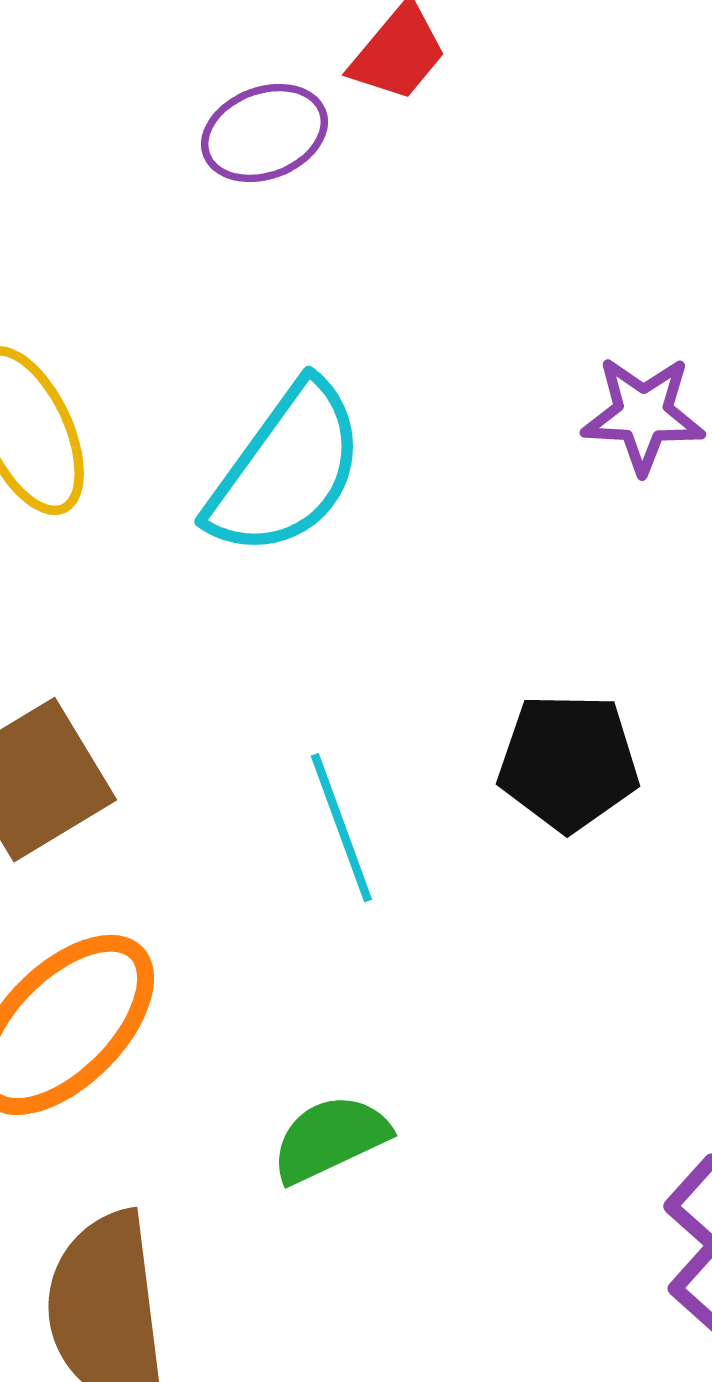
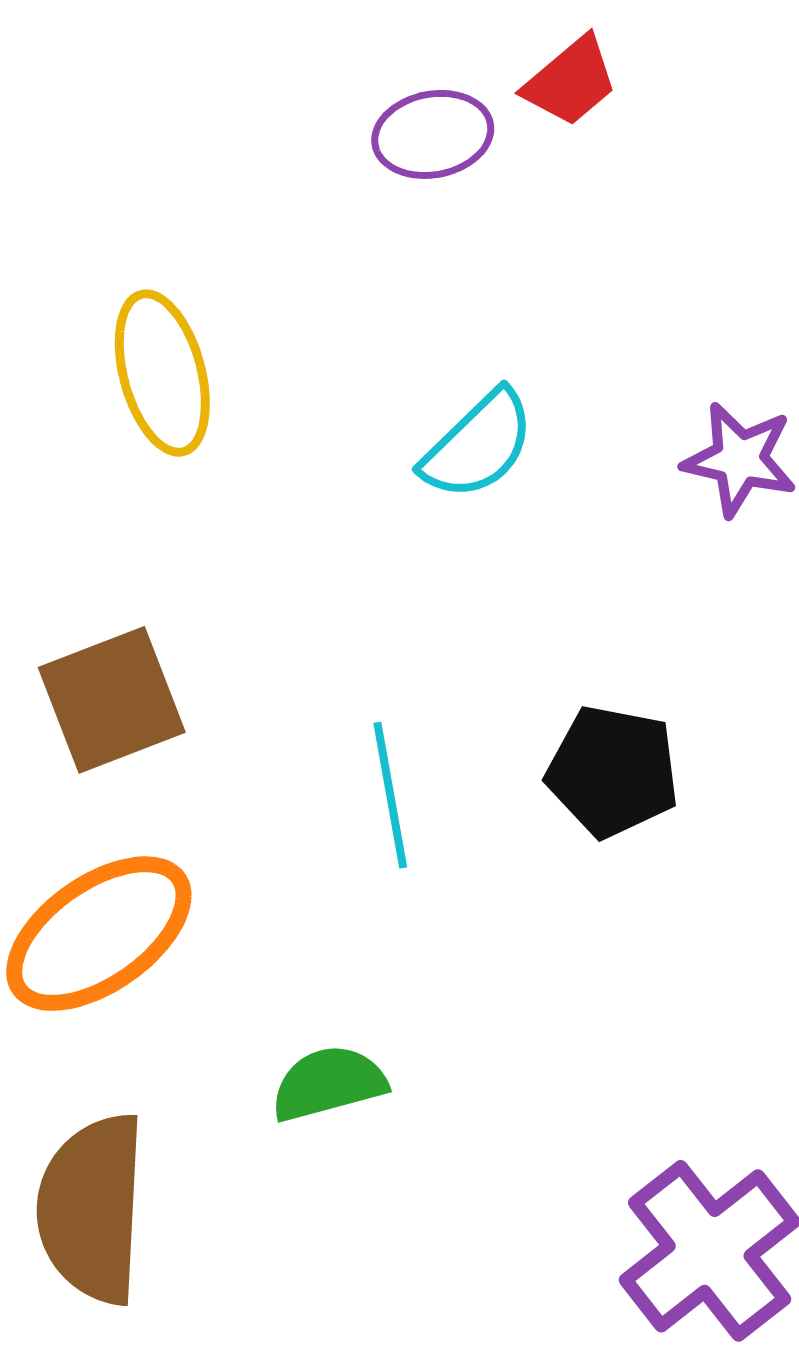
cyan semicircle: (286, 470) -> (478, 445), moved, size x0.7

